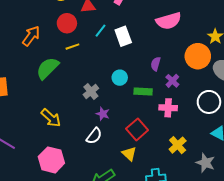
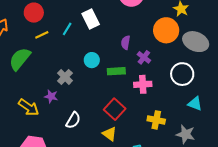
cyan line: (101, 31) -> (67, 29), moved
purple star: (103, 114) -> (51, 96), moved
yellow cross: (178, 145) -> (156, 120), turned -30

